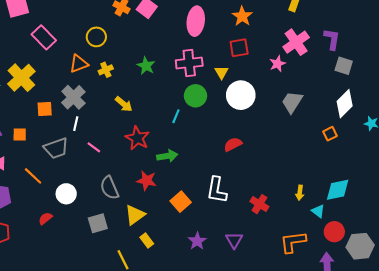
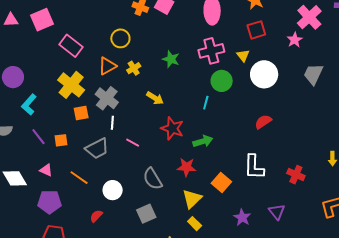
yellow cross: (21, 78) -> (71, 85), moved
yellow triangle: (135, 215) -> (192, 199), moved

